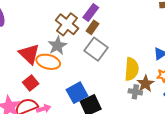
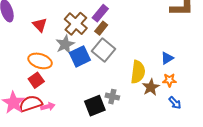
red triangle: (29, 54) -> (40, 25), moved, size x0.7
orange ellipse: (48, 62) -> (40, 61), moved
gray cross: (135, 92) -> (112, 97), moved
blue square: (77, 93) -> (80, 56), moved

